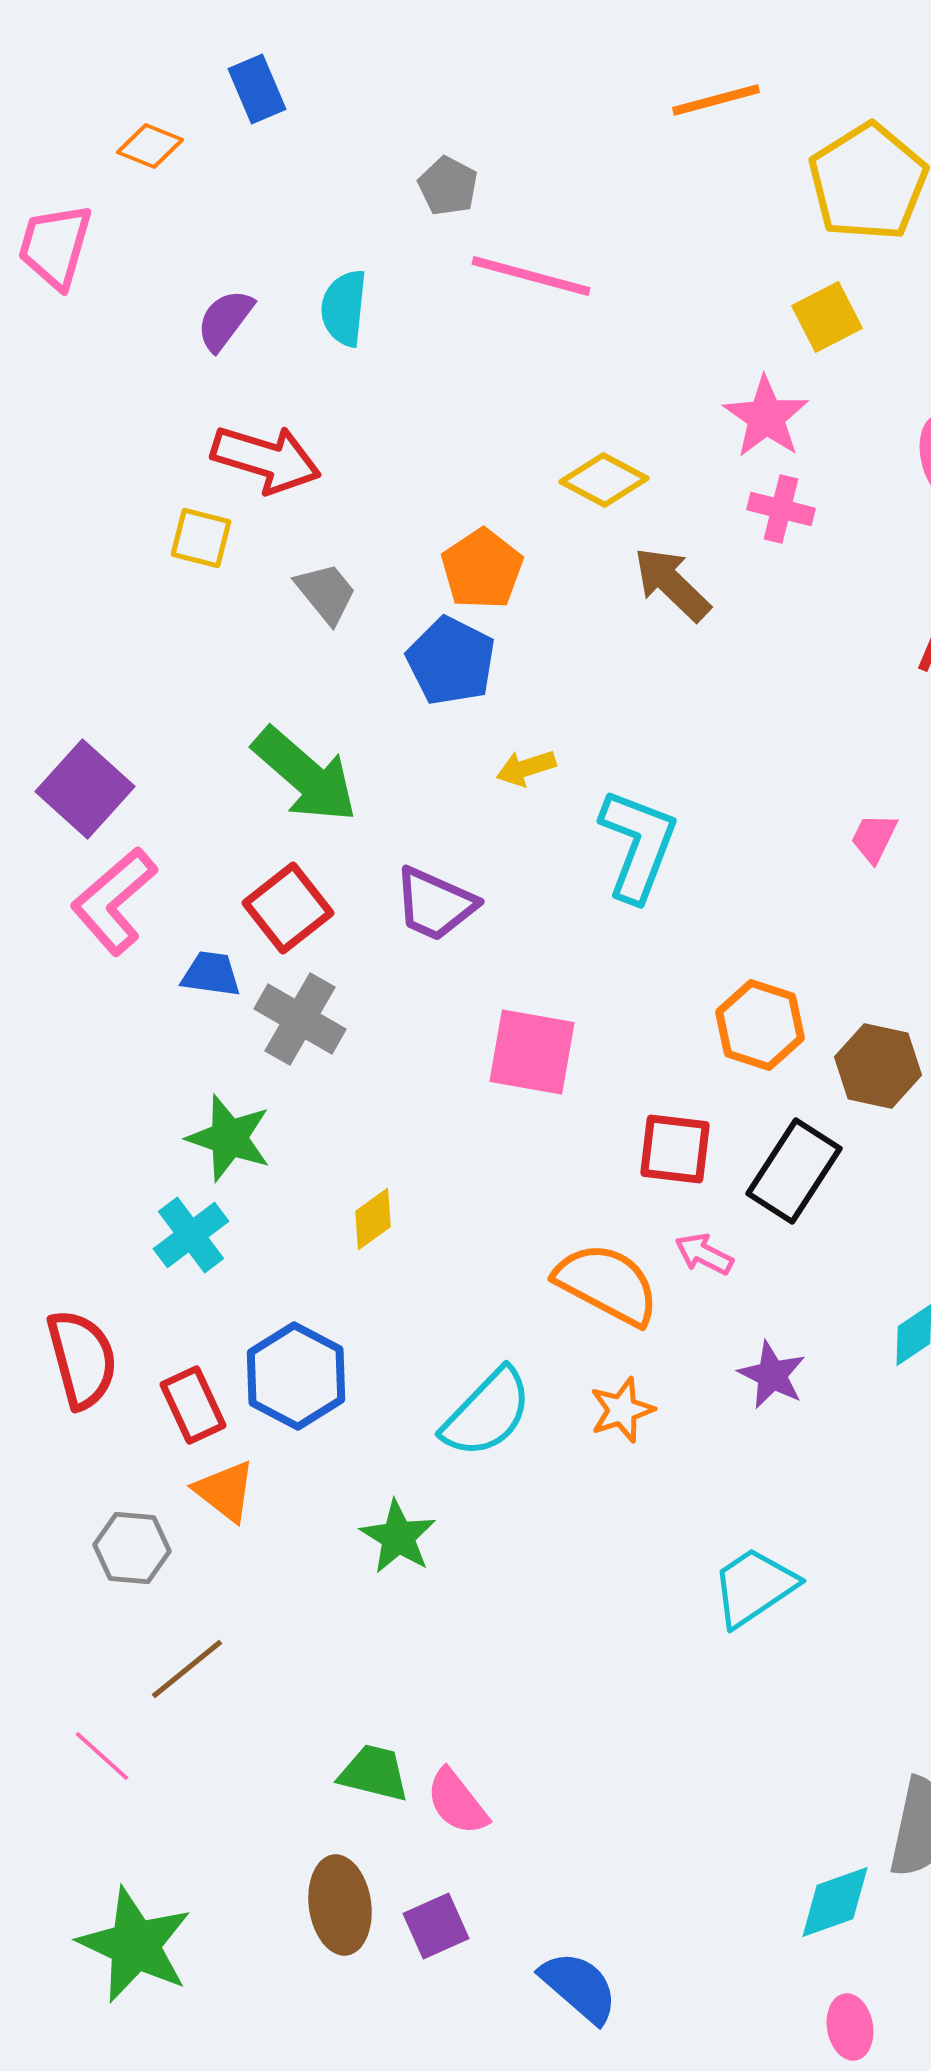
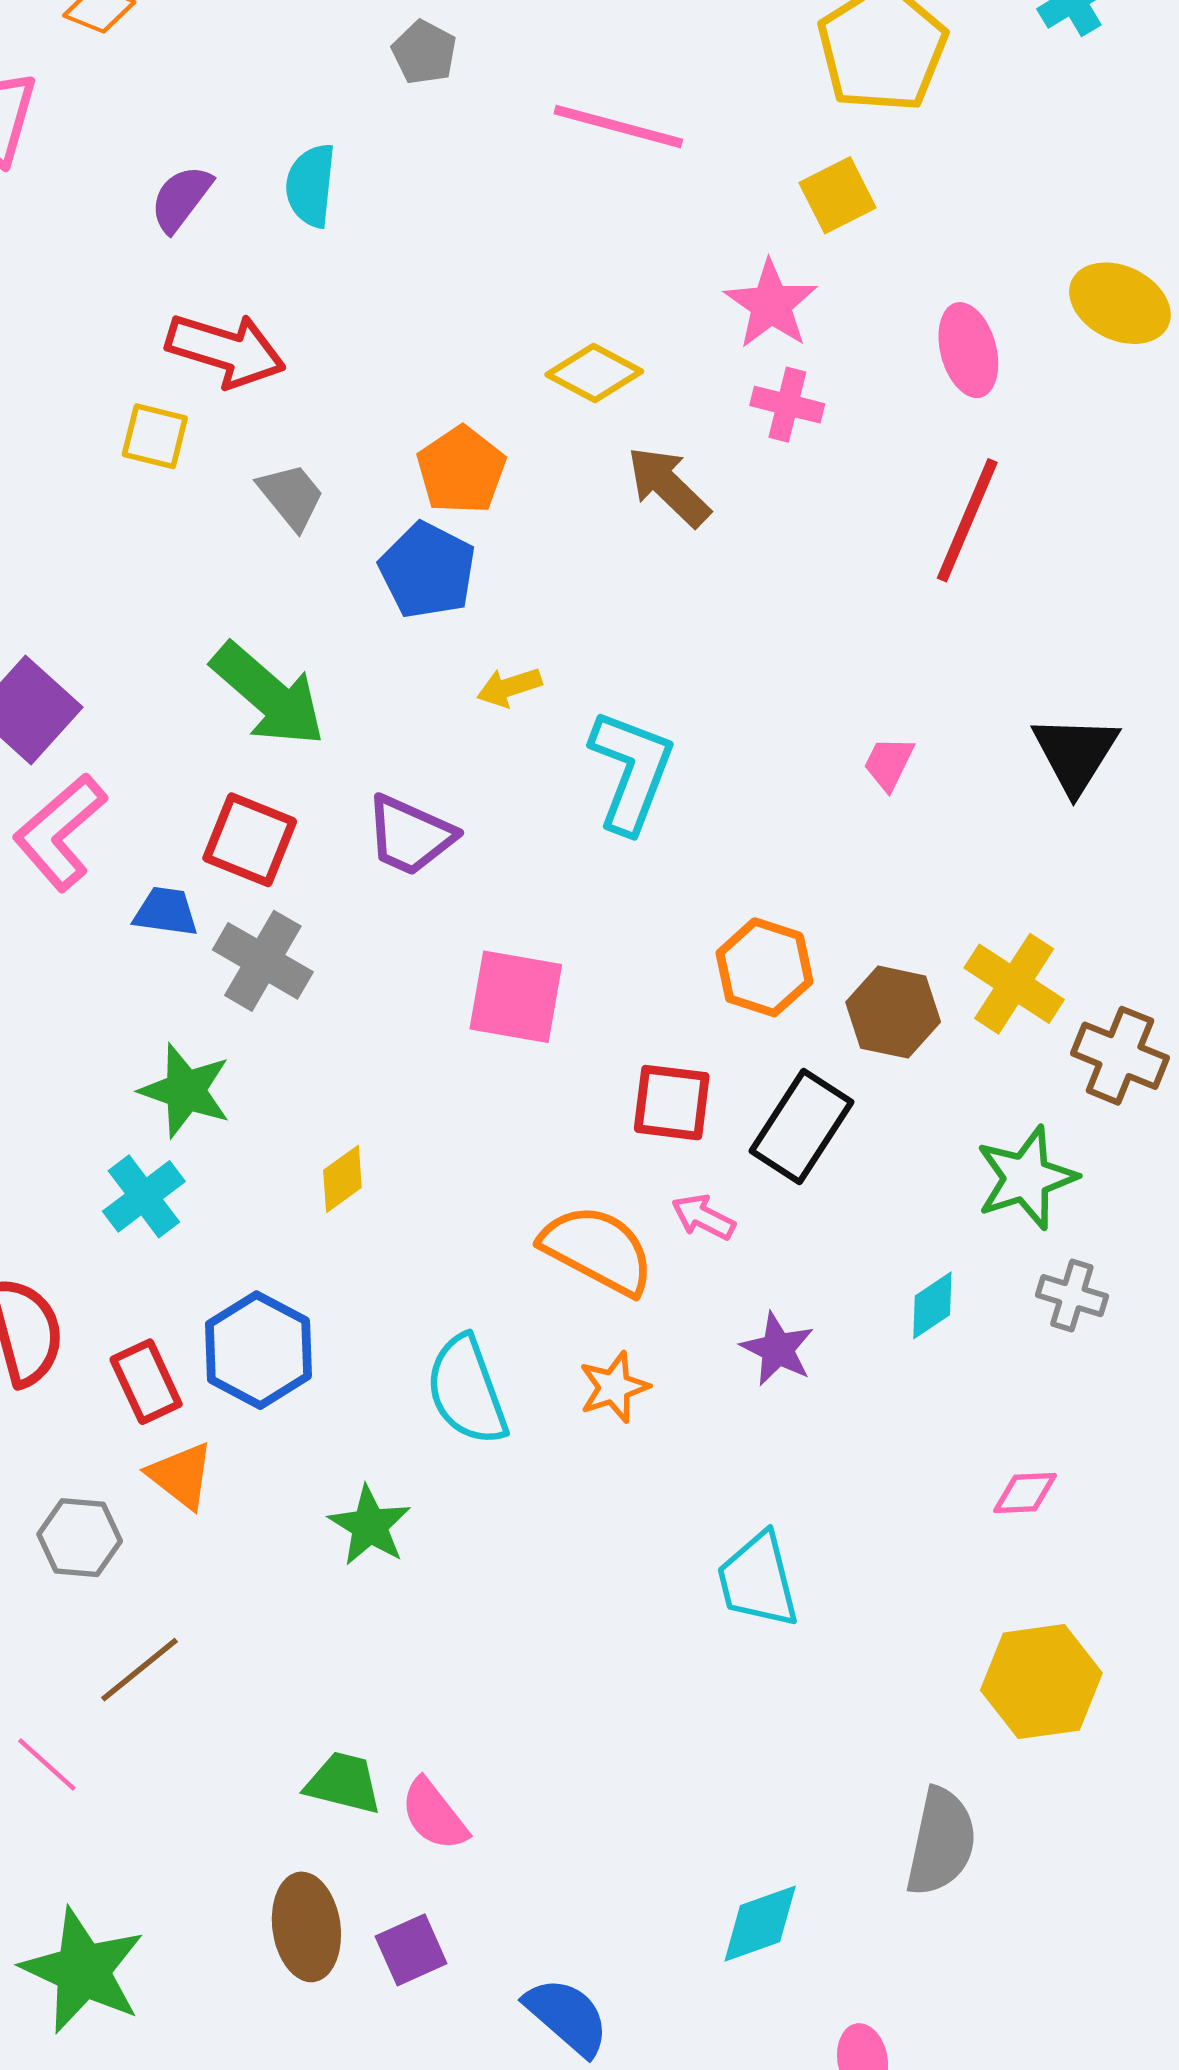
pink line: (531, 276) -> (618, 127), moved
red square: (288, 908) -> (250, 840), turned -30
cyan semicircle: (487, 1413) -> (467, 1390), turned 116
cyan trapezoid: (754, 1587) -> (758, 1580), turned -70
cyan diamond: (835, 1902) -> (760, 1924), moved

